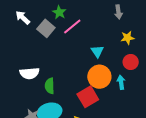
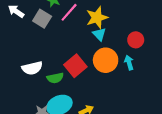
yellow star: (127, 38) -> (97, 18), moved, size x1.5
green semicircle: (50, 86) -> (55, 78), turned -91
red square: (88, 97) -> (75, 66), moved

